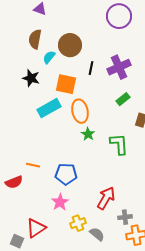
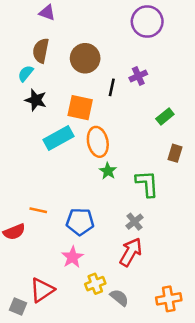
cyan semicircle: (49, 57) -> (26, 73), moved
purple cross: (119, 67) -> (138, 76), moved, size x0.6
green rectangle: (123, 99) -> (165, 117), moved
gray cross: (125, 217) -> (134, 222), moved, turned -32

